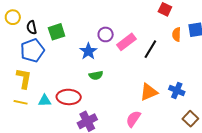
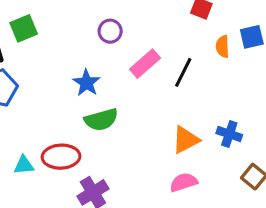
green square: (57, 32) -> (24, 28), moved
purple circle: (106, 34) -> (110, 31), moved
green semicircle: (96, 75) -> (101, 120), size x1.5
pink semicircle: (133, 119) -> (183, 182), moved, turned 42

